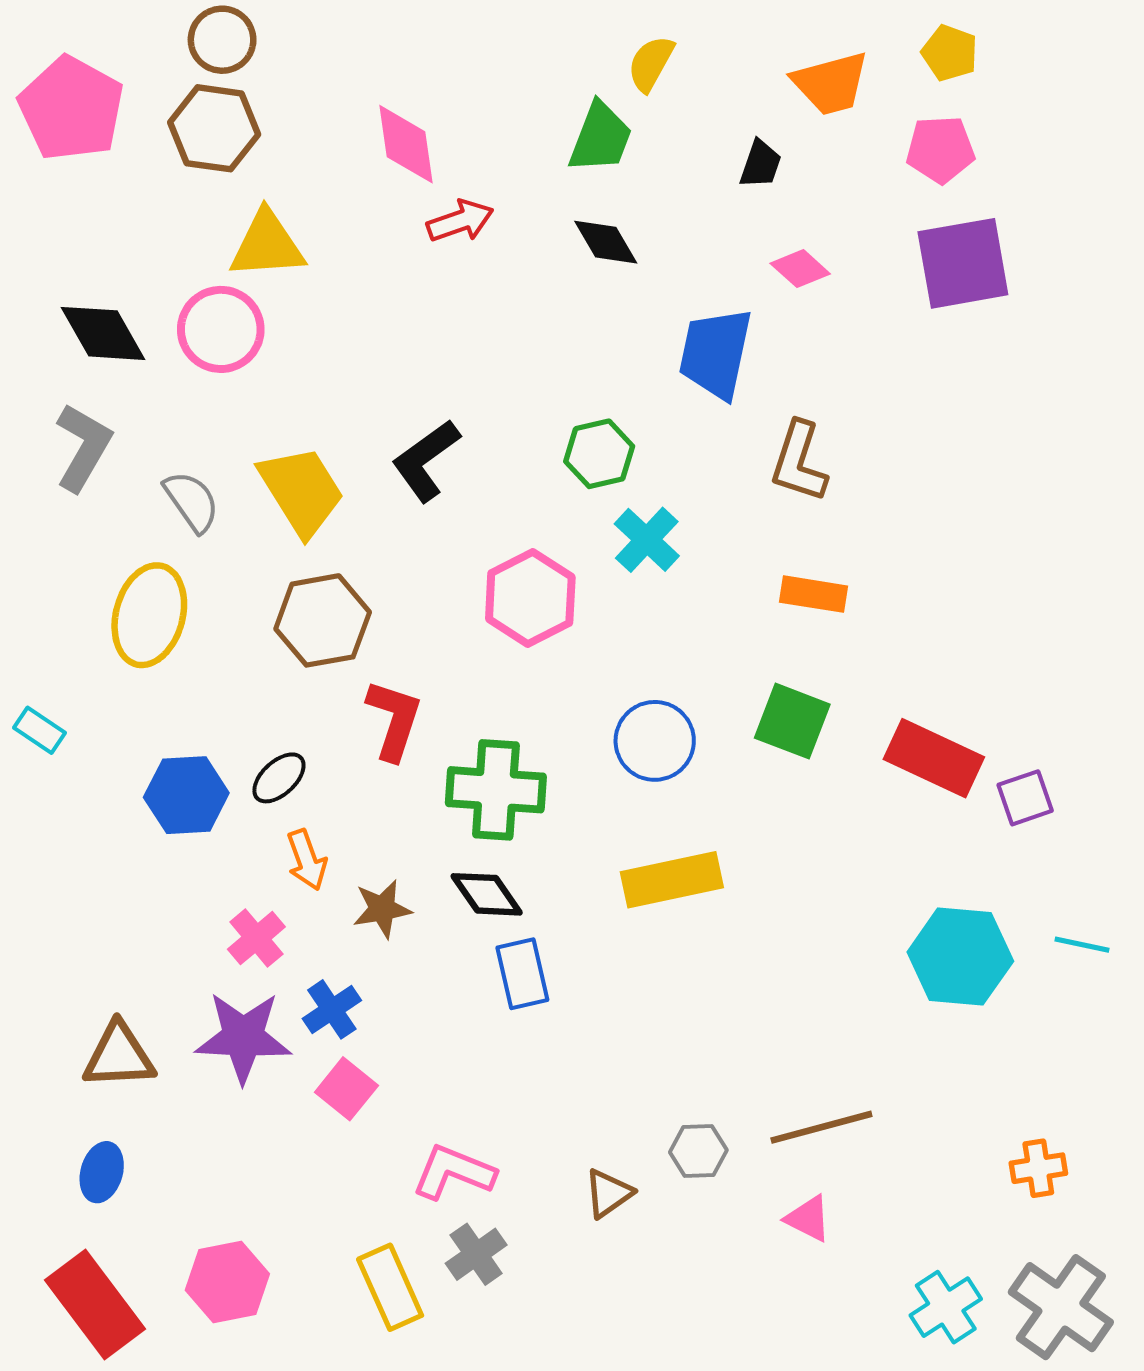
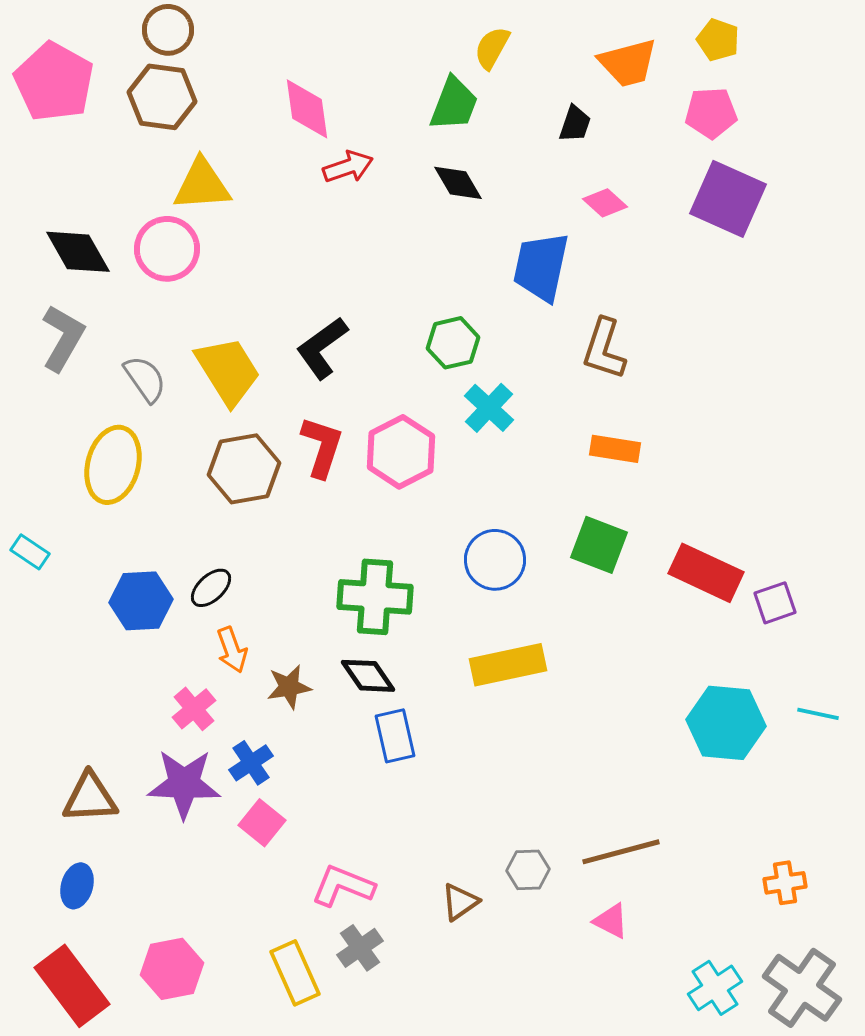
purple square: (963, 263) -> (728, 199), turned 34
red L-shape: (394, 720) -> (322, 447), moved

